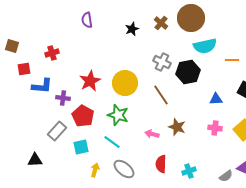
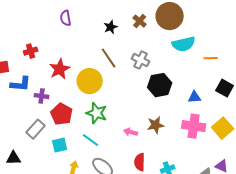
black hexagon: (188, 72) -> (160, 85), moved
red star: (90, 81) -> (60, 69), moved
yellow circle: (125, 83) -> (90, 81), moved
brown line: (161, 95) -> (109, 58), moved
brown star: (177, 127) -> (156, 125), turned -30
pink cross: (215, 128) -> (194, 126), size x1.6

